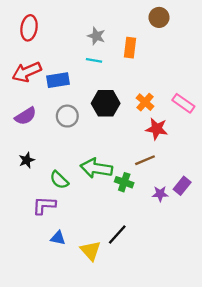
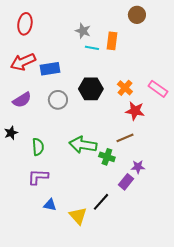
cyan line: (94, 60) -> (92, 48), moved
black star: (27, 160) -> (11, 133), moved
green semicircle: (59, 180) -> (38, 147), moved, turned -138
purple rectangle: (182, 186) -> (126, 182), moved

